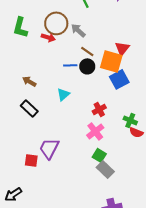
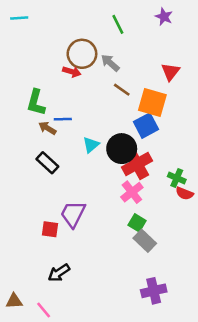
green L-shape: (20, 27) -> (36, 102), moved
red triangle: (122, 48) -> (170, 72), moved
blue line: (70, 65) -> (63, 119), moved
black circle: (87, 66) -> (122, 149), moved, size x1.5
blue square: (119, 79) -> (146, 126), moved
red cross: (99, 109) -> (137, 164), size x1.6
black arrow: (13, 194) -> (59, 273), moved

